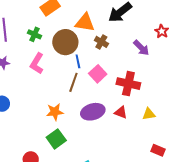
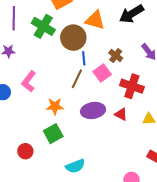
green cross: (35, 34) -> (43, 26), size x1.6
brown cross: (101, 42) -> (116, 56), moved
pink L-shape: (37, 63) -> (29, 81), moved

